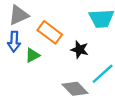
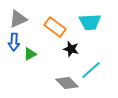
orange rectangle: (50, 32) -> (55, 27), moved

